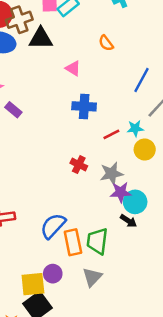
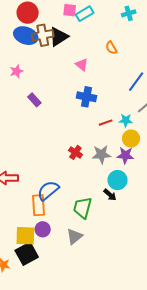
brown cross: (19, 20) -> (43, 35), moved
black triangle: (41, 38) -> (59, 37), turned -40
purple rectangle: (13, 110) -> (34, 100), moved
red cross: (79, 165) -> (75, 152), moved
purple star: (121, 192) -> (125, 155), moved
orange rectangle: (73, 242) -> (39, 205), moved

